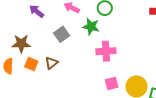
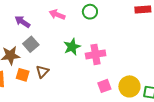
green star: (91, 27) -> (72, 47), moved, turned -30
gray square: (62, 34) -> (31, 44), moved

